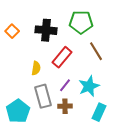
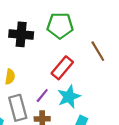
brown line: (96, 51) -> (98, 51), moved
red rectangle: (62, 57) -> (62, 68), moved

